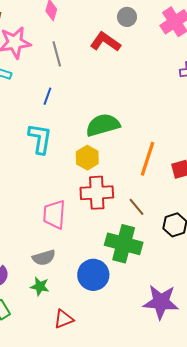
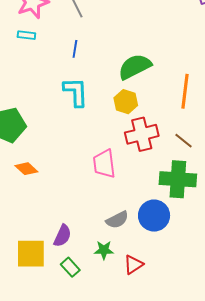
gray semicircle: (44, 258) -> (117, 220), moved
green star: (40, 286) -> (104, 250), moved

